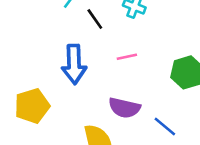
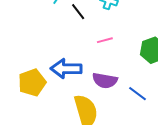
blue arrow: (74, 64) -> (66, 69), moved, turned 96

